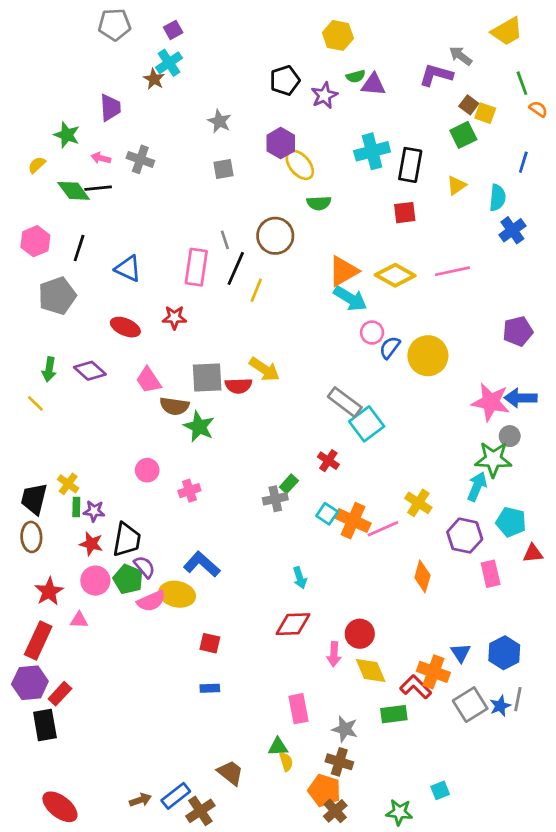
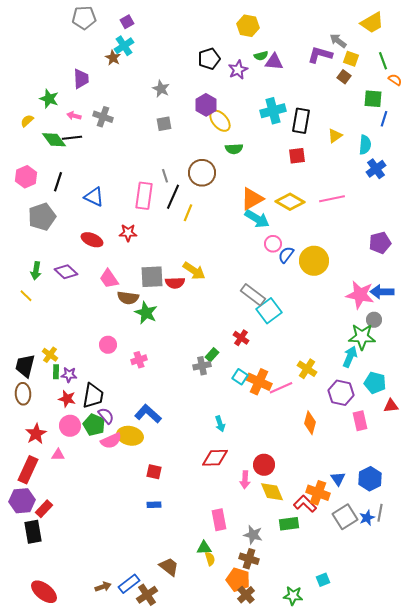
yellow square: (485, 113) -> (351, 59), moved
green square: (463, 135) -> (373, 99), moved, turned 30

